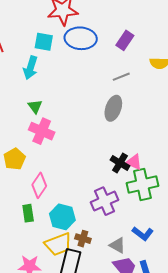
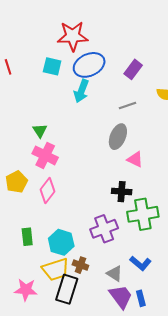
blue ellipse: (81, 38) -> (89, 65), turned -32
cyan arrow: (30, 68) -> (81, 91), moved
pink triangle: (134, 162) -> (135, 159), moved
black cross: (120, 163) -> (122, 192), turned -30
pink diamond: (39, 185) -> (48, 190), moved

